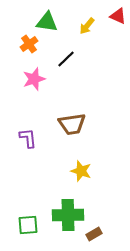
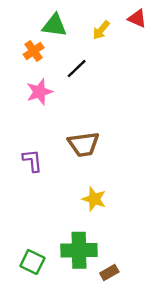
green square: (28, 225) -> (32, 262), turned 30

